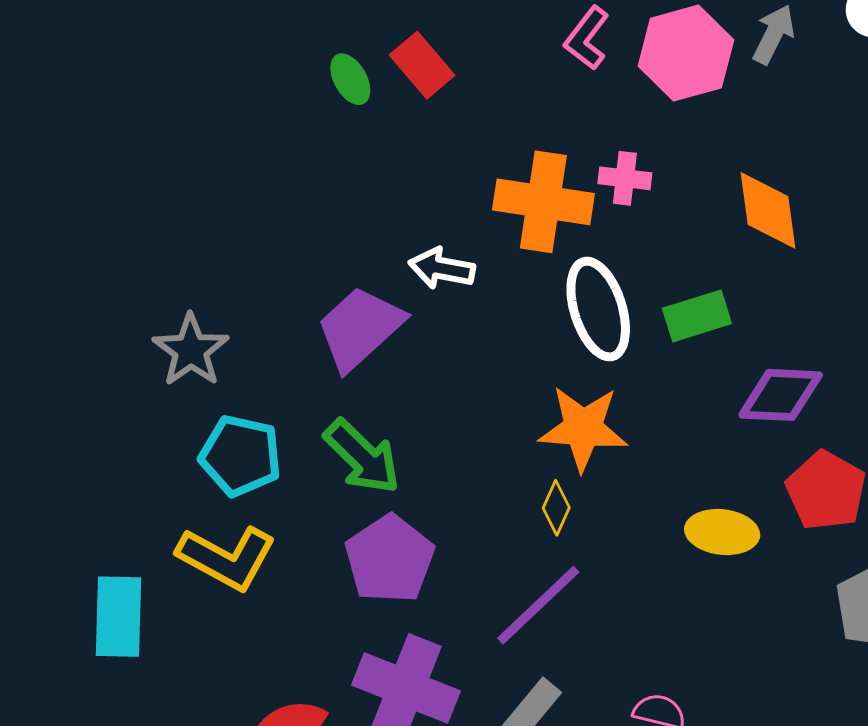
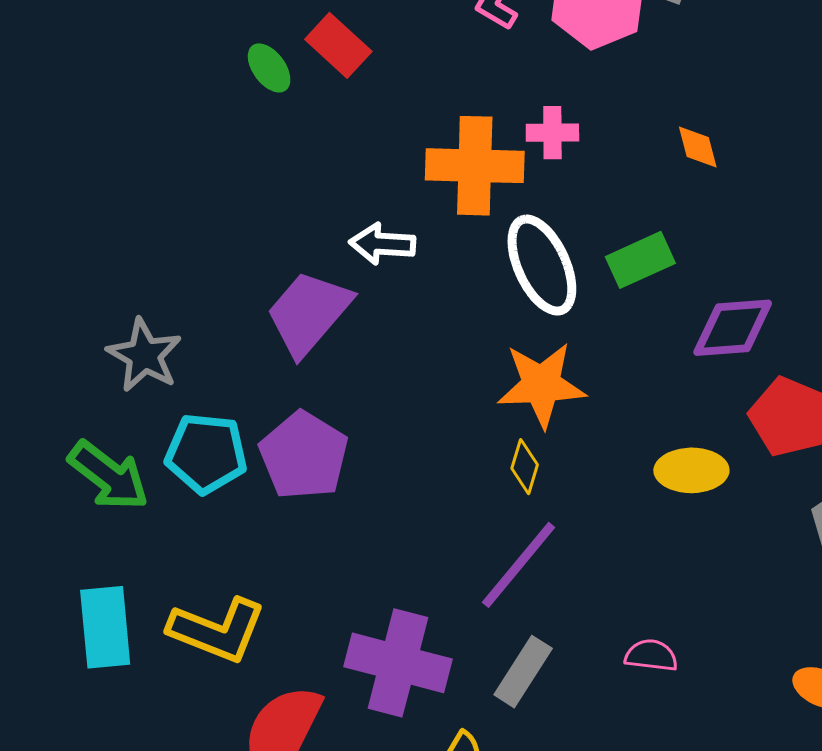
orange diamond: (768, 210) -> (698, 147), size x0.6
green arrow: (362, 457) -> (108, 476), moved
yellow L-shape: (227, 558) -> (217, 630), moved
purple pentagon: (390, 559) -> (304, 456), moved

